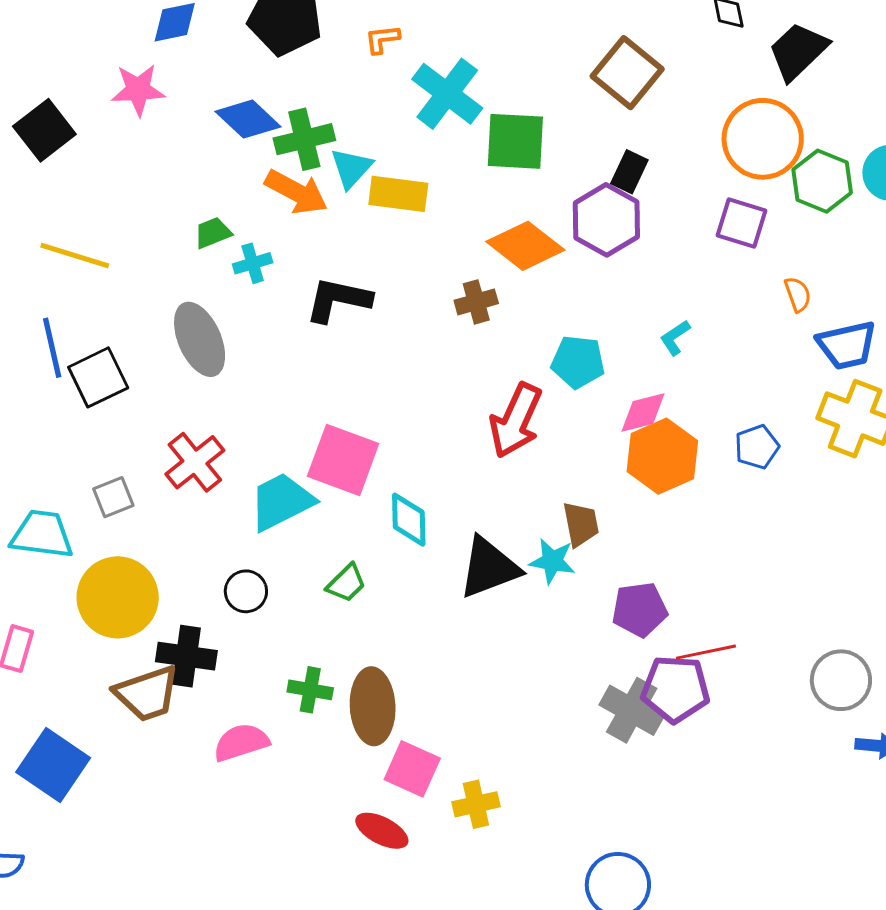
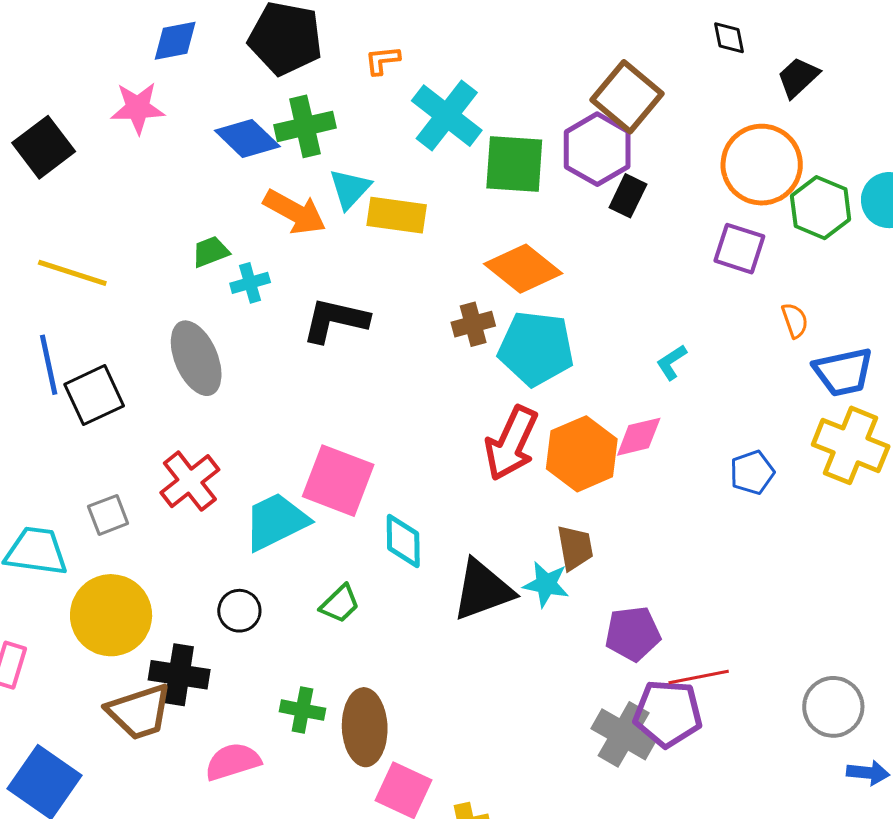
black trapezoid: (798, 51) -> (798, 77), size x0.7
green cross: (304, 139) -> (305, 126), moved
purple hexagon: (606, 220) -> (597, 149), moved
cyan pentagon: (578, 362) -> (536, 348), moved, size x1.4
orange hexagon: (662, 456) -> (582, 454), moved

